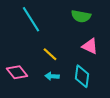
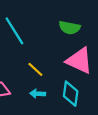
pink triangle: (90, 46) -> (79, 61), size x1.5

